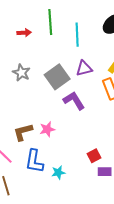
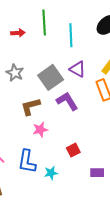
purple triangle: (84, 68) -> (78, 69), turned 42
brown L-shape: (23, 132) -> (31, 107), moved
red square: (94, 156) -> (73, 150), moved

